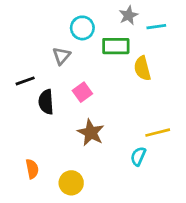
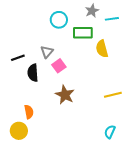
gray triangle: (61, 56) -> (47, 52), moved
cyan semicircle: (138, 156) -> (110, 132), moved
orange semicircle: (32, 169) -> (29, 112), moved
yellow circle: (71, 183) -> (19, 131), moved

